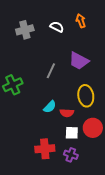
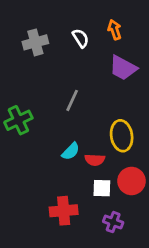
white semicircle: (57, 27) -> (81, 38), turned 32
purple trapezoid: (79, 61) -> (123, 68), moved
purple cross: (71, 155) -> (113, 222), moved

